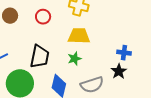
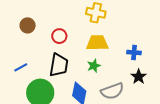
red circle: (43, 17) -> (59, 36), moved
blue cross: (124, 53) -> (134, 53), moved

